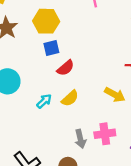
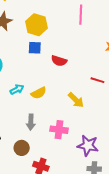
red semicircle: (66, 68) -> (59, 61), moved, turned 42
gray arrow: (80, 139) -> (31, 122), moved

